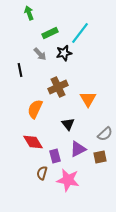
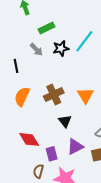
cyan line: (80, 33) -> (84, 41), moved
brown cross: (58, 87) -> (54, 94), moved
orange semicircle: (35, 109) -> (22, 97), moved

